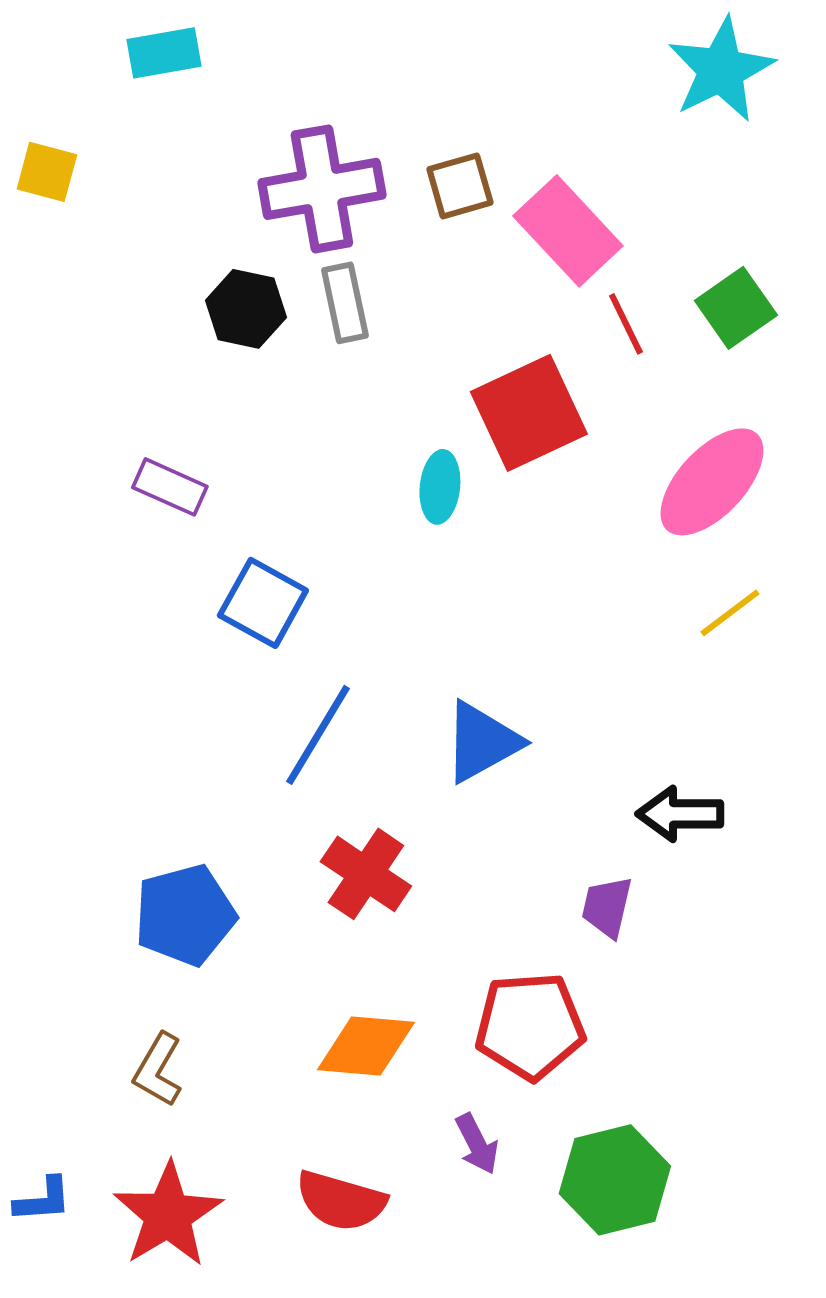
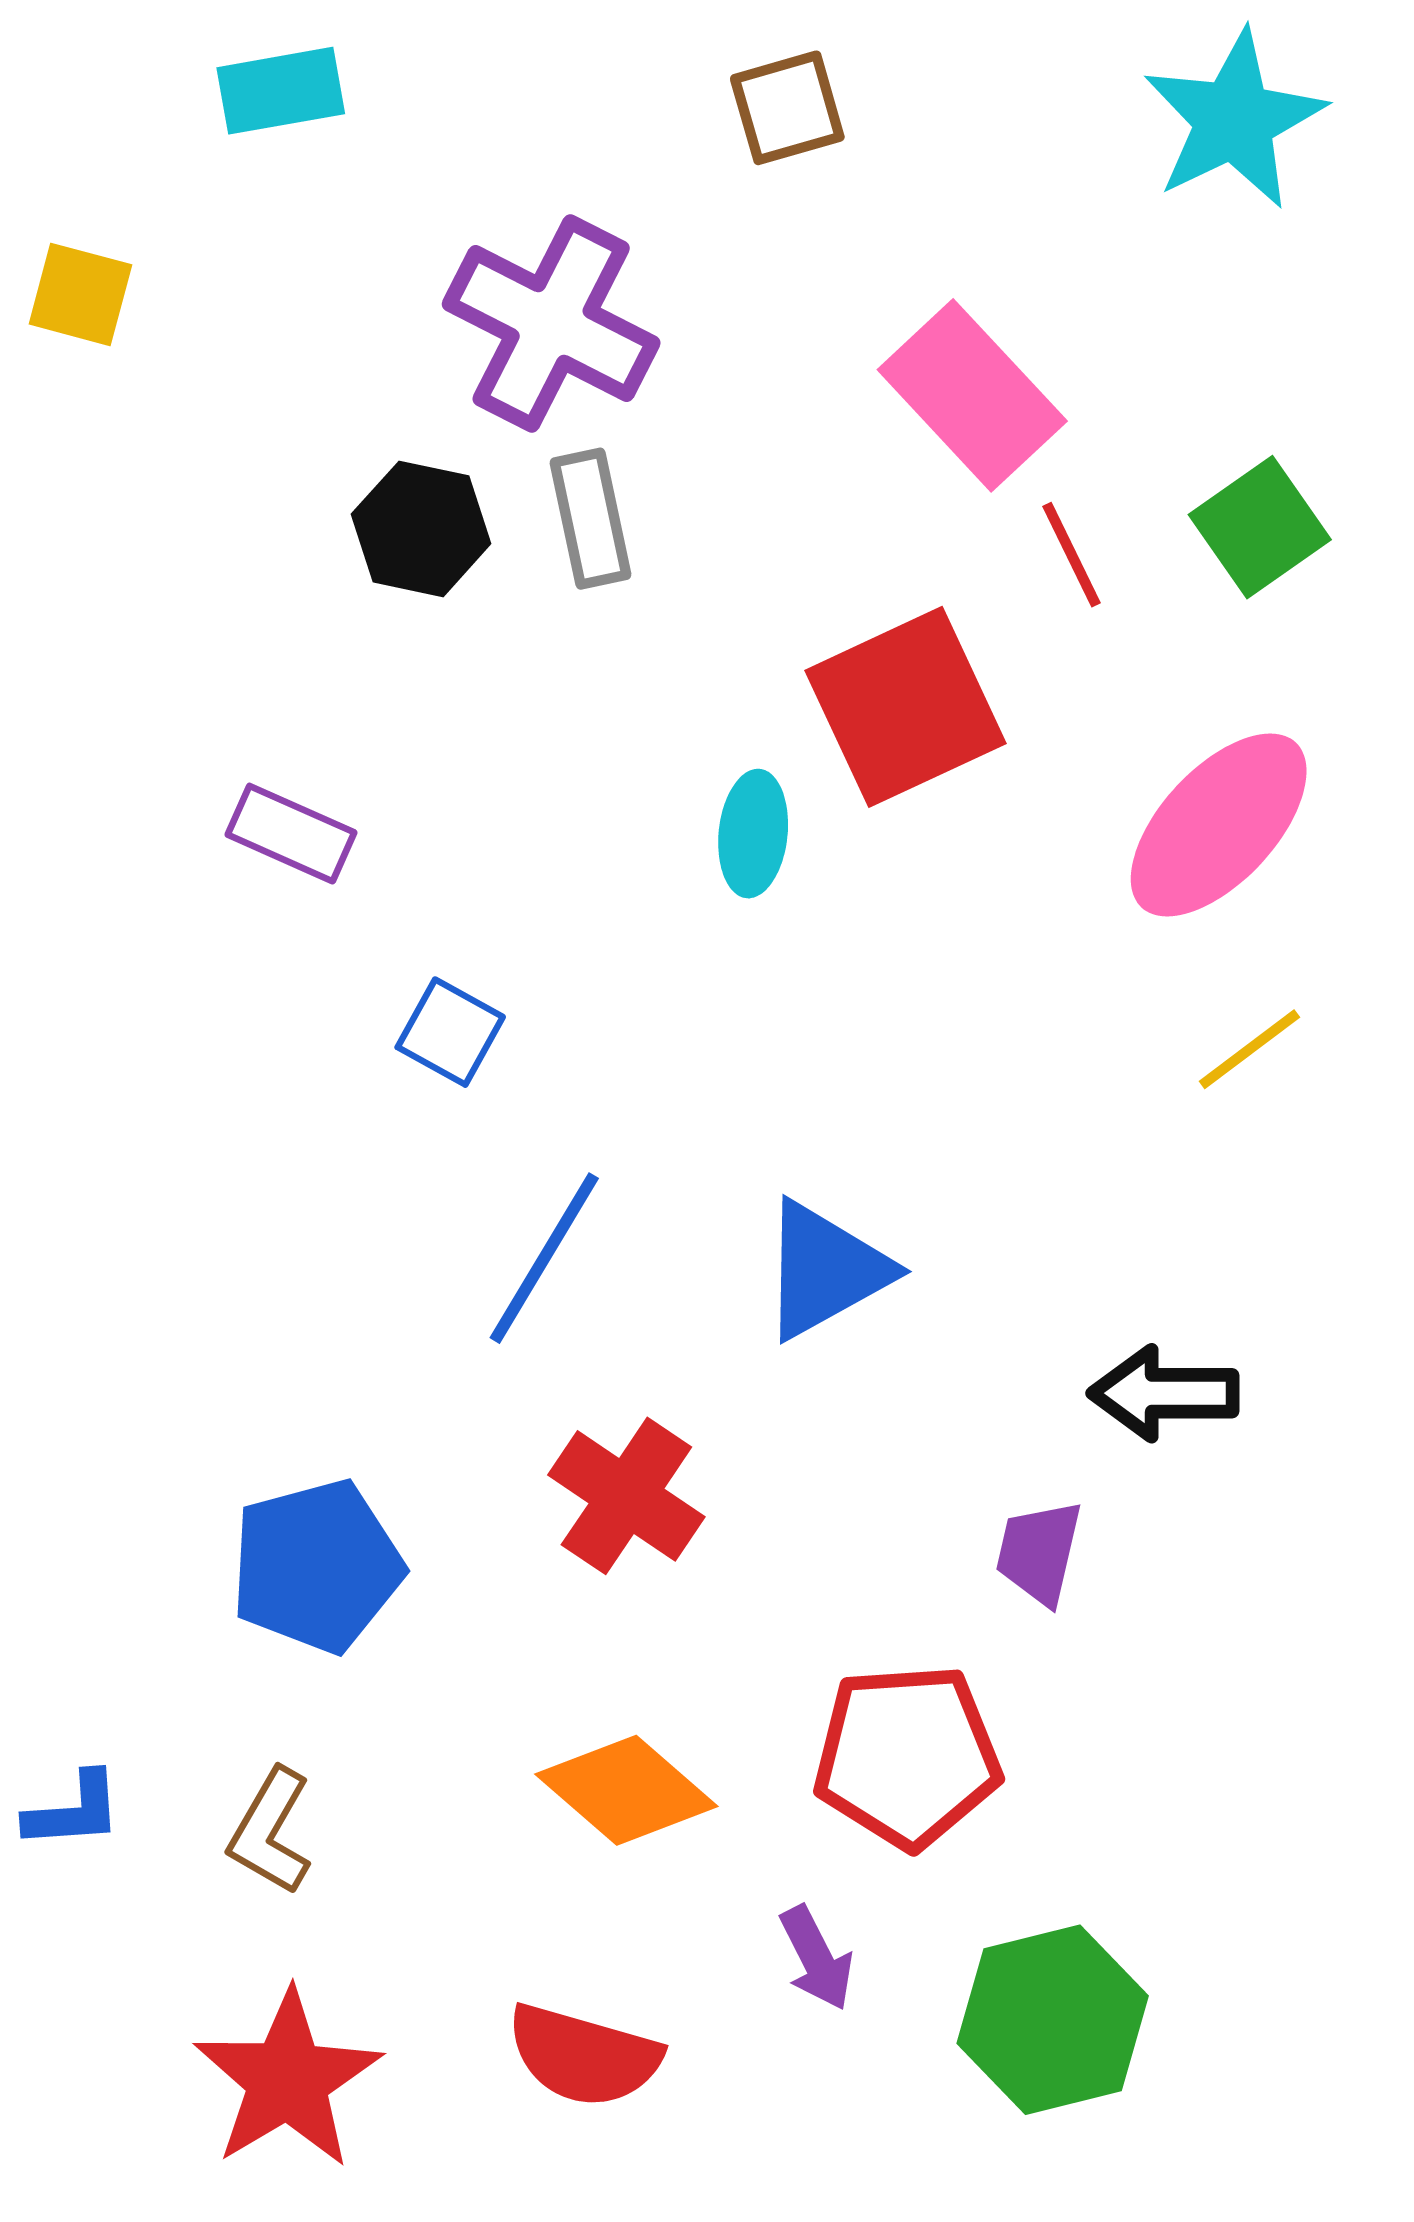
brown square: (460, 186) -> (787, 108), moved
purple cross: (322, 189) -> (551, 323), turned 37
blue square: (263, 603) -> (450, 1032), size x0.7
orange diamond: (366, 1046) -> (626, 1790), turned 36
blue L-shape: (43, 1200) -> (74, 1811), moved

